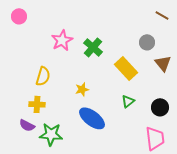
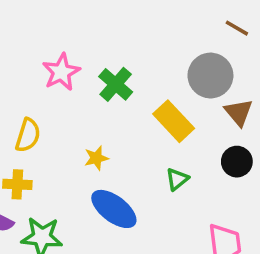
gray circle: (147, 42) -> (210, 76), size x1.6
black circle: (160, 107) -> (237, 162), moved

